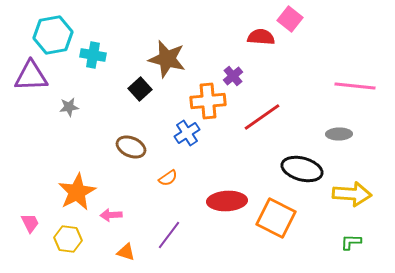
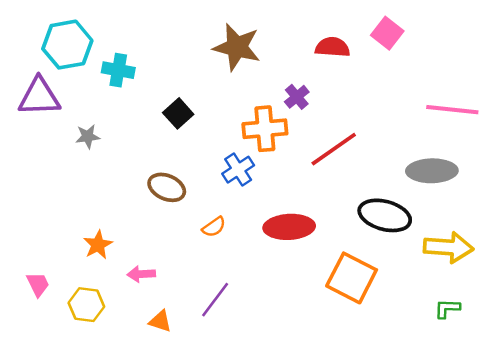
pink square: (290, 19) -> (387, 33), moved
brown star: (167, 59) -> (237, 47), moved
gray ellipse: (339, 134) -> (432, 171), size x1.5
orange star: (77, 192) -> (98, 245), size x0.6
red ellipse: (227, 201) -> (289, 227), moved

